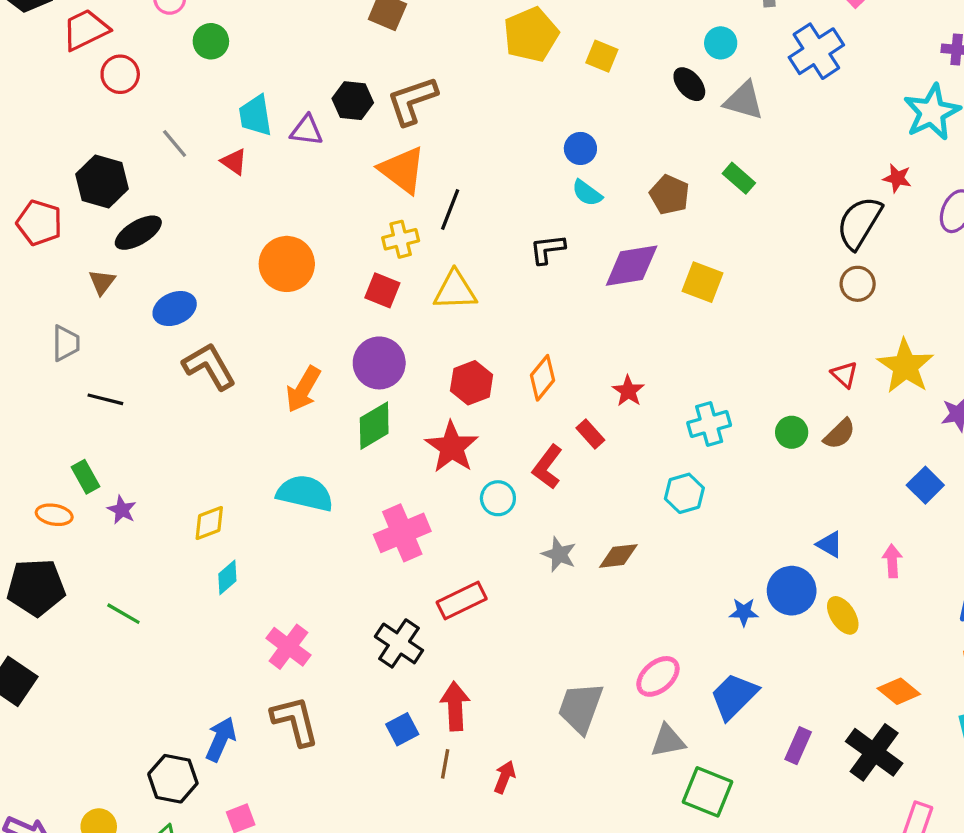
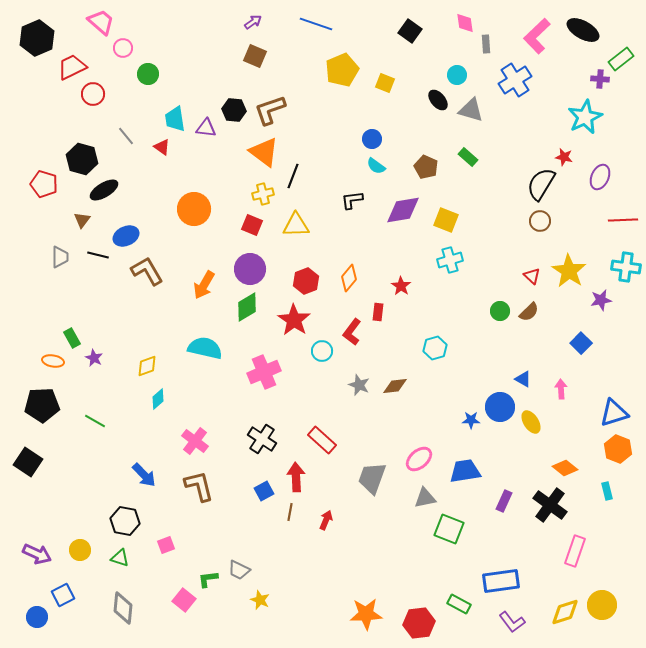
black line: (105, 399) -> (98, 255), moved
cyan cross: (709, 424) -> (450, 260), moved
red rectangle: (590, 434) -> (378, 312), turned 48
red rectangle: (462, 601) -> (322, 440), moved, turned 68
blue trapezoid: (734, 696) -> (465, 471), turned 36
blue arrow: (221, 739) -> (144, 475), moved, turned 112

